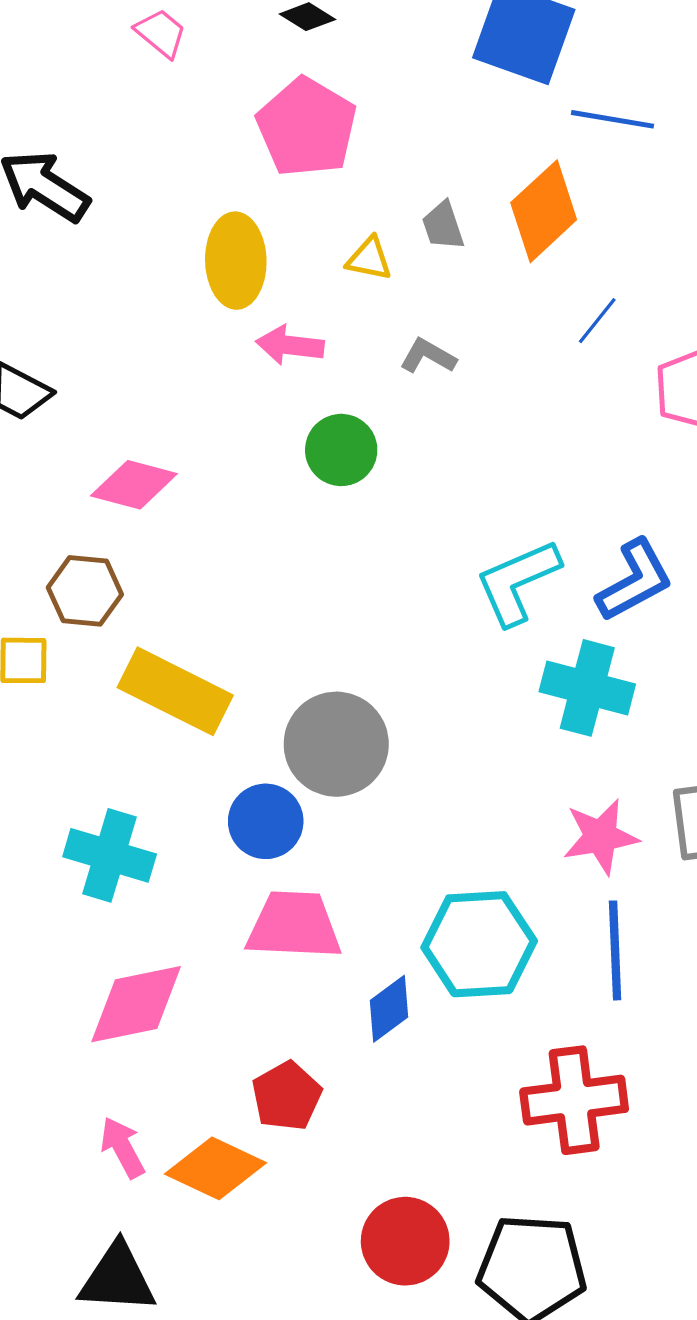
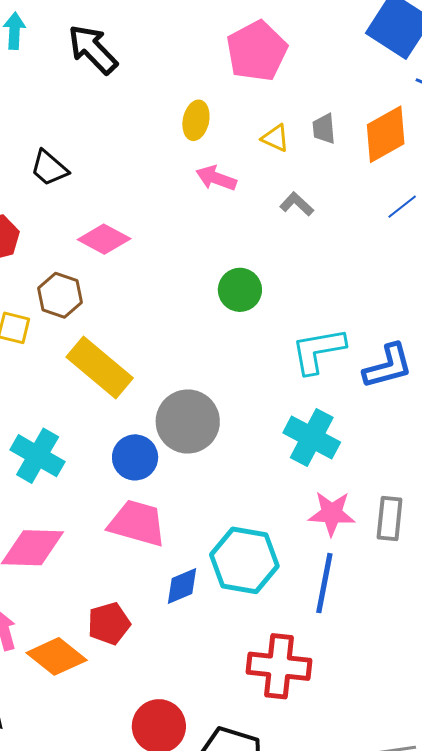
yellow ellipse: (236, 261) -> (196, 120), size x0.7
green circle: (341, 450) -> (240, 290), moved
cyan cross: (587, 688) -> (312, 438), moved

